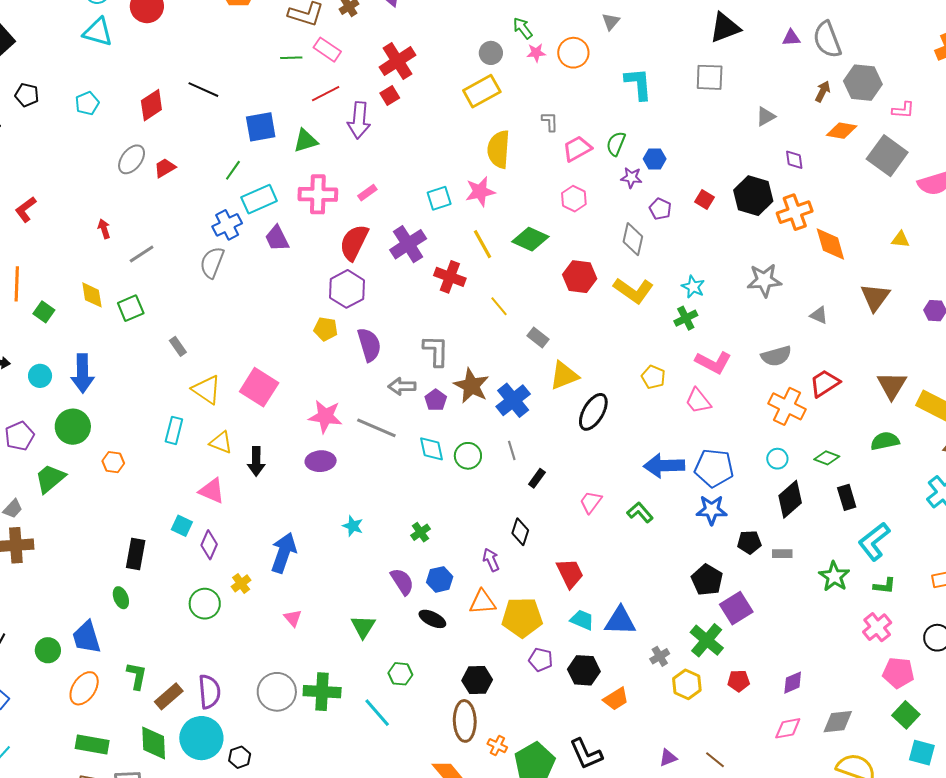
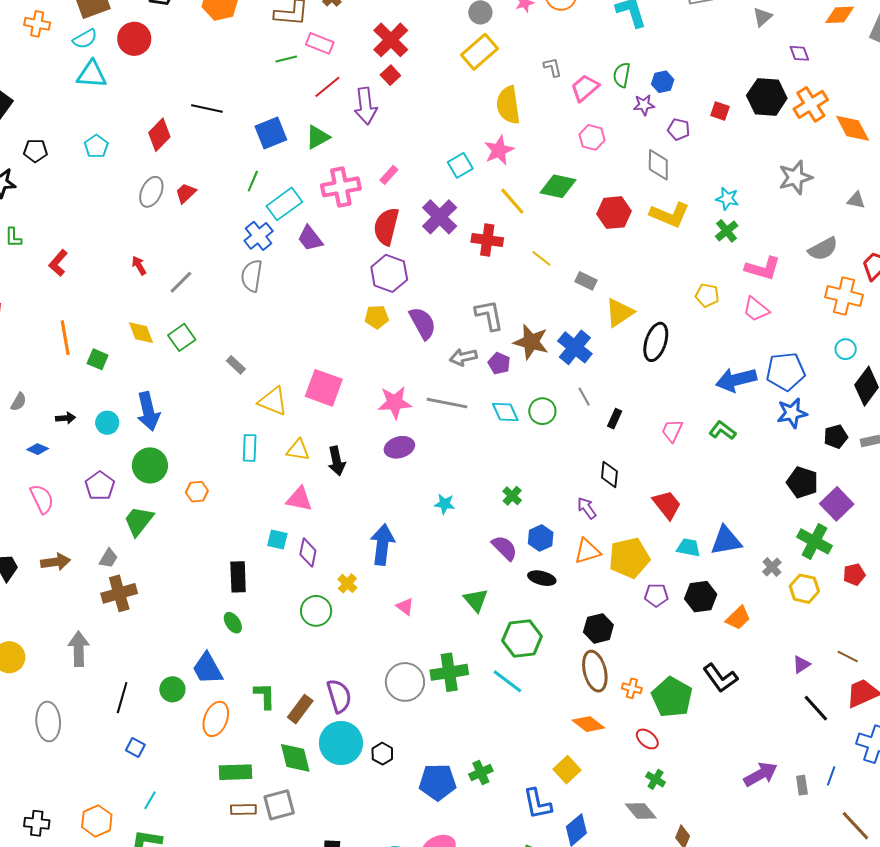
green hexagon: (400, 674) -> (522, 639), size x1.6

